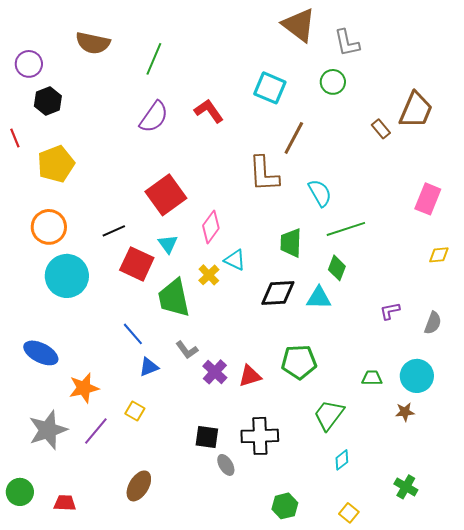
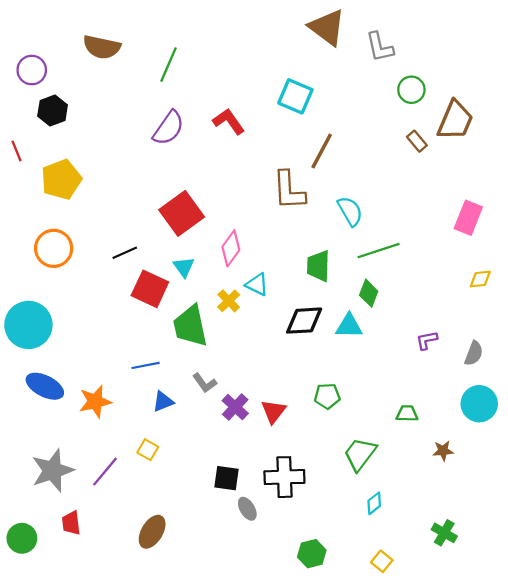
green circle: (333, 82) -> (411, 90), moved
cyan circle: (67, 276) -> (28, 325), moved
blue line: (133, 334) -> (146, 365), turned -60
green pentagon: (299, 362) -> (327, 396), size x0.7
red triangle: (250, 376) -> (274, 411), turned -35
cyan circle: (417, 376) -> (479, 404), moved
orange star: (84, 388) -> (95, 402), moved
red trapezoid: (65, 503) -> (71, 523), moved, turned -100

